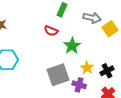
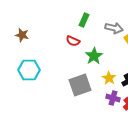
purple cross: (79, 85) -> (113, 98), moved

